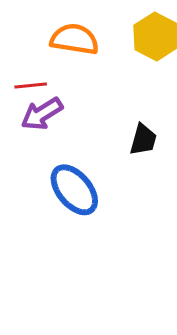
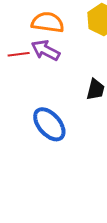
purple arrow: (42, 114) -> (46, 50), moved, turned 60

